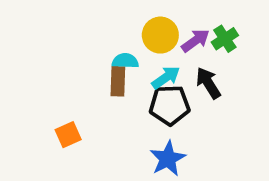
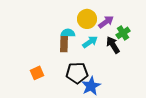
green cross: (225, 39) -> (123, 33), moved
black pentagon: (170, 105) -> (77, 73), moved

